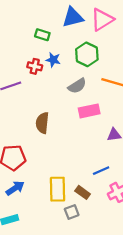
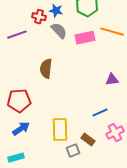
gray semicircle: (77, 86) -> (59, 31), moved, turned -102
pink rectangle: (89, 111) -> (85, 38), moved
brown rectangle: (83, 192) -> (88, 140), moved

